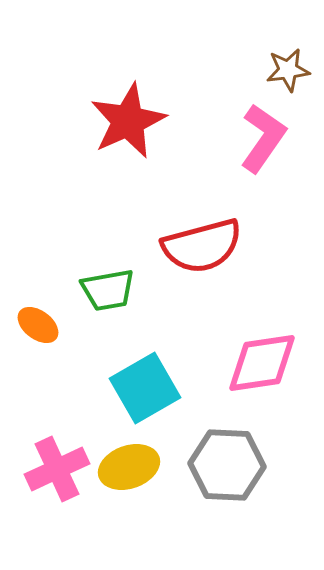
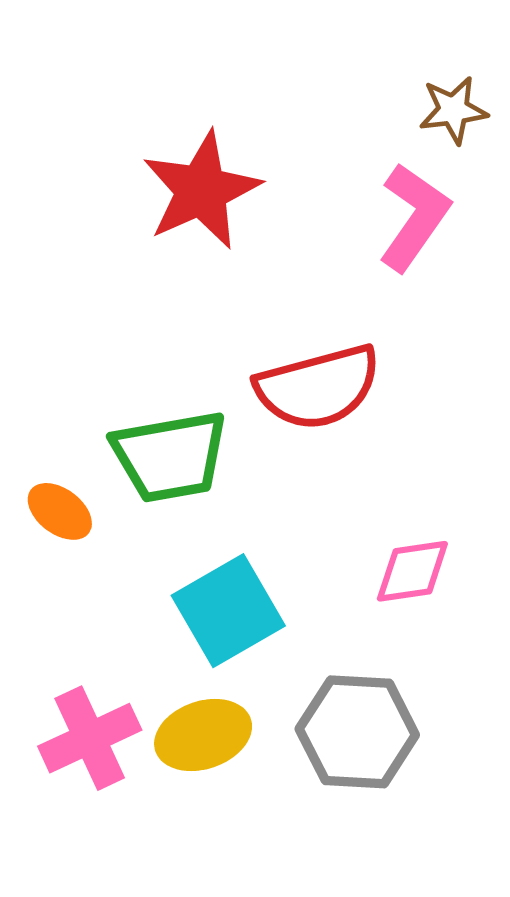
green trapezoid: (108, 290) -> (170, 456), size x1.4
pink diamond: (262, 363) -> (412, 571), size x0.7

